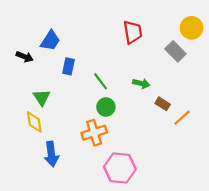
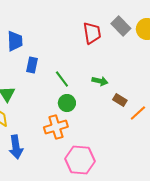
blue trapezoid: (50, 41) -> (15, 41), turned -35
gray rectangle: (175, 51) -> (121, 26), moved

